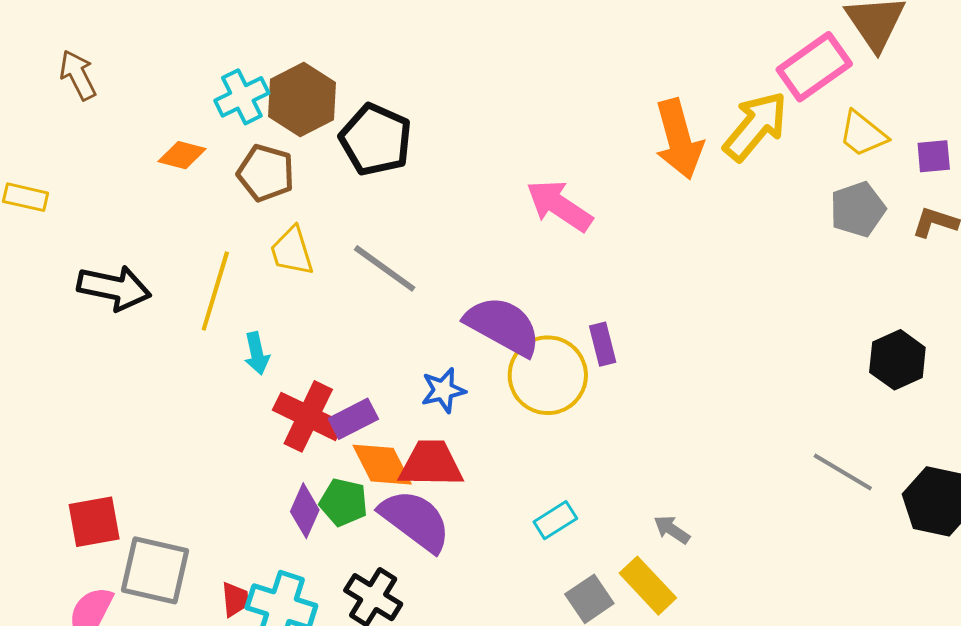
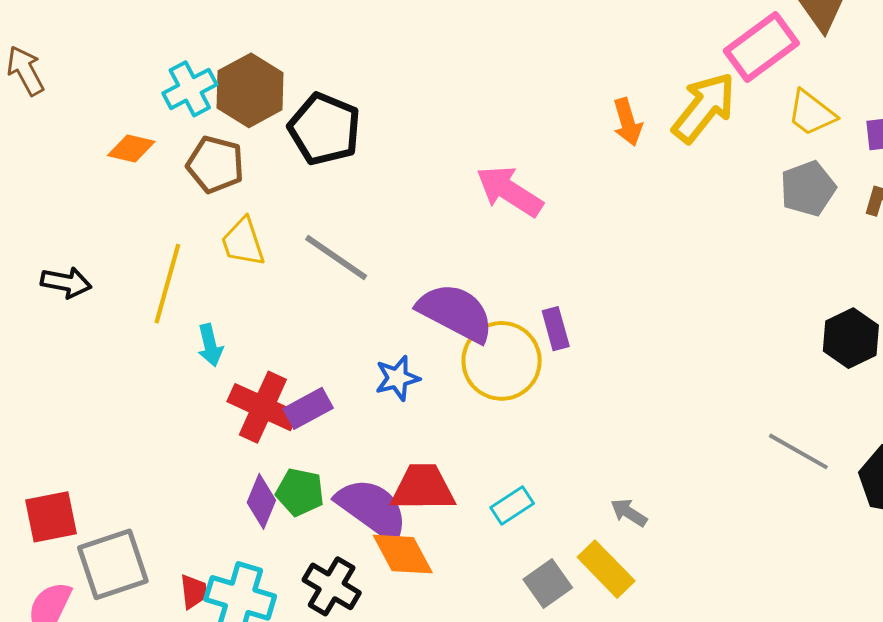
orange arrow: (679, 139) -> (628, 122), size x0.6
black arrow: (114, 288) -> (66, 283), size x0.7
red trapezoid: (431, 464) -> (423, 488), moved
orange diamond: (382, 465) -> (403, 554), moved
gray square: (155, 570) -> (113, 564), turned -30

